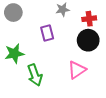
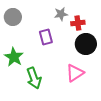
red cross: (89, 19) -> (78, 23), moved
green star: (14, 54) -> (14, 57), turned -30

